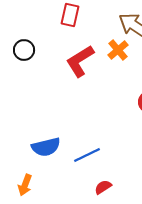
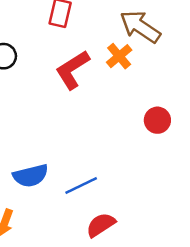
red semicircle: (103, 187) -> (101, 225), size x1.4

